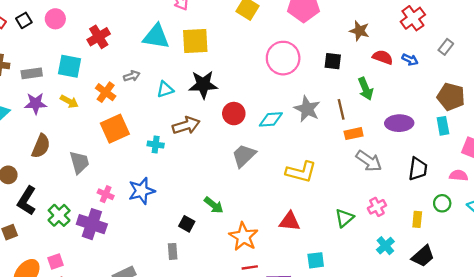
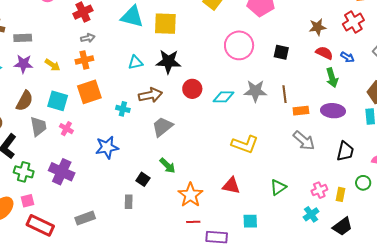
brown star: (359, 31) -> (318, 27), moved, turned -30
cyan square: (70, 66) -> (58, 101), moved
gray arrow: (132, 76) -> (88, 38), moved
green arrow: (366, 89) -> (332, 78), moved
orange cross: (106, 92) -> (84, 60), turned 36
gray star: (307, 109) -> (255, 91), turned -30
orange rectangle: (354, 134) -> (301, 111), moved
gray trapezoid: (244, 156) -> (162, 127), moved
gray trapezoid: (79, 162) -> (38, 126), moved
pink cross: (106, 194) -> (66, 129), moved
pink cross: (377, 207) -> (319, 190), moved
green cross: (59, 215) -> (24, 172), moved, turned -36

